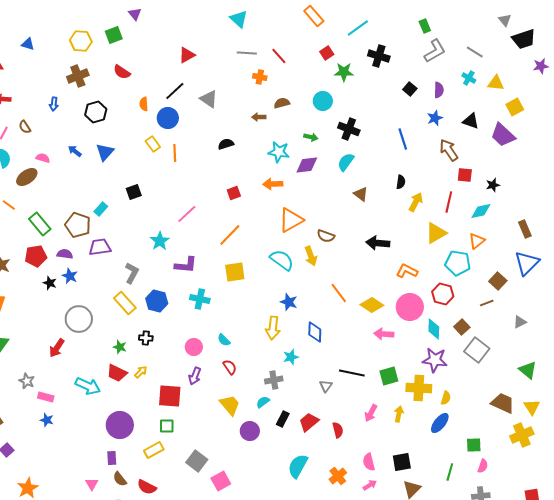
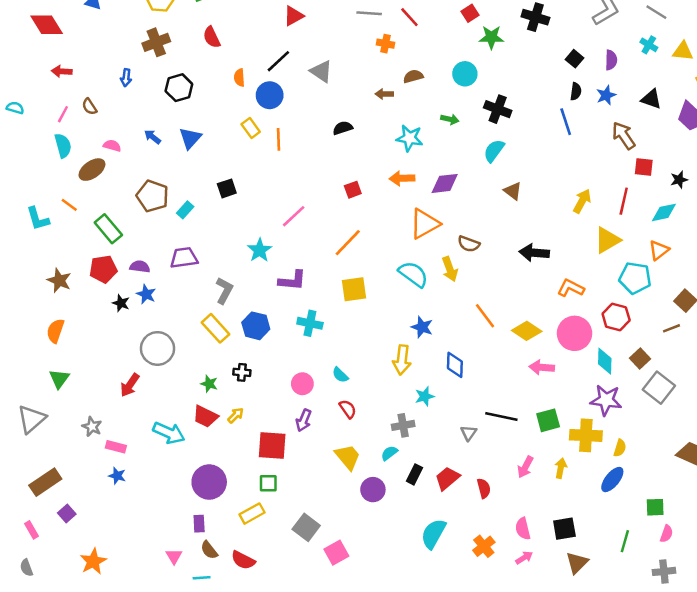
red semicircle: (122, 72) -> (212, 37), turned 30
purple diamond: (307, 165) -> (445, 183), moved
black semicircle: (401, 182) -> (576, 91), moved
brown pentagon: (78, 225) -> (152, 196), moved

